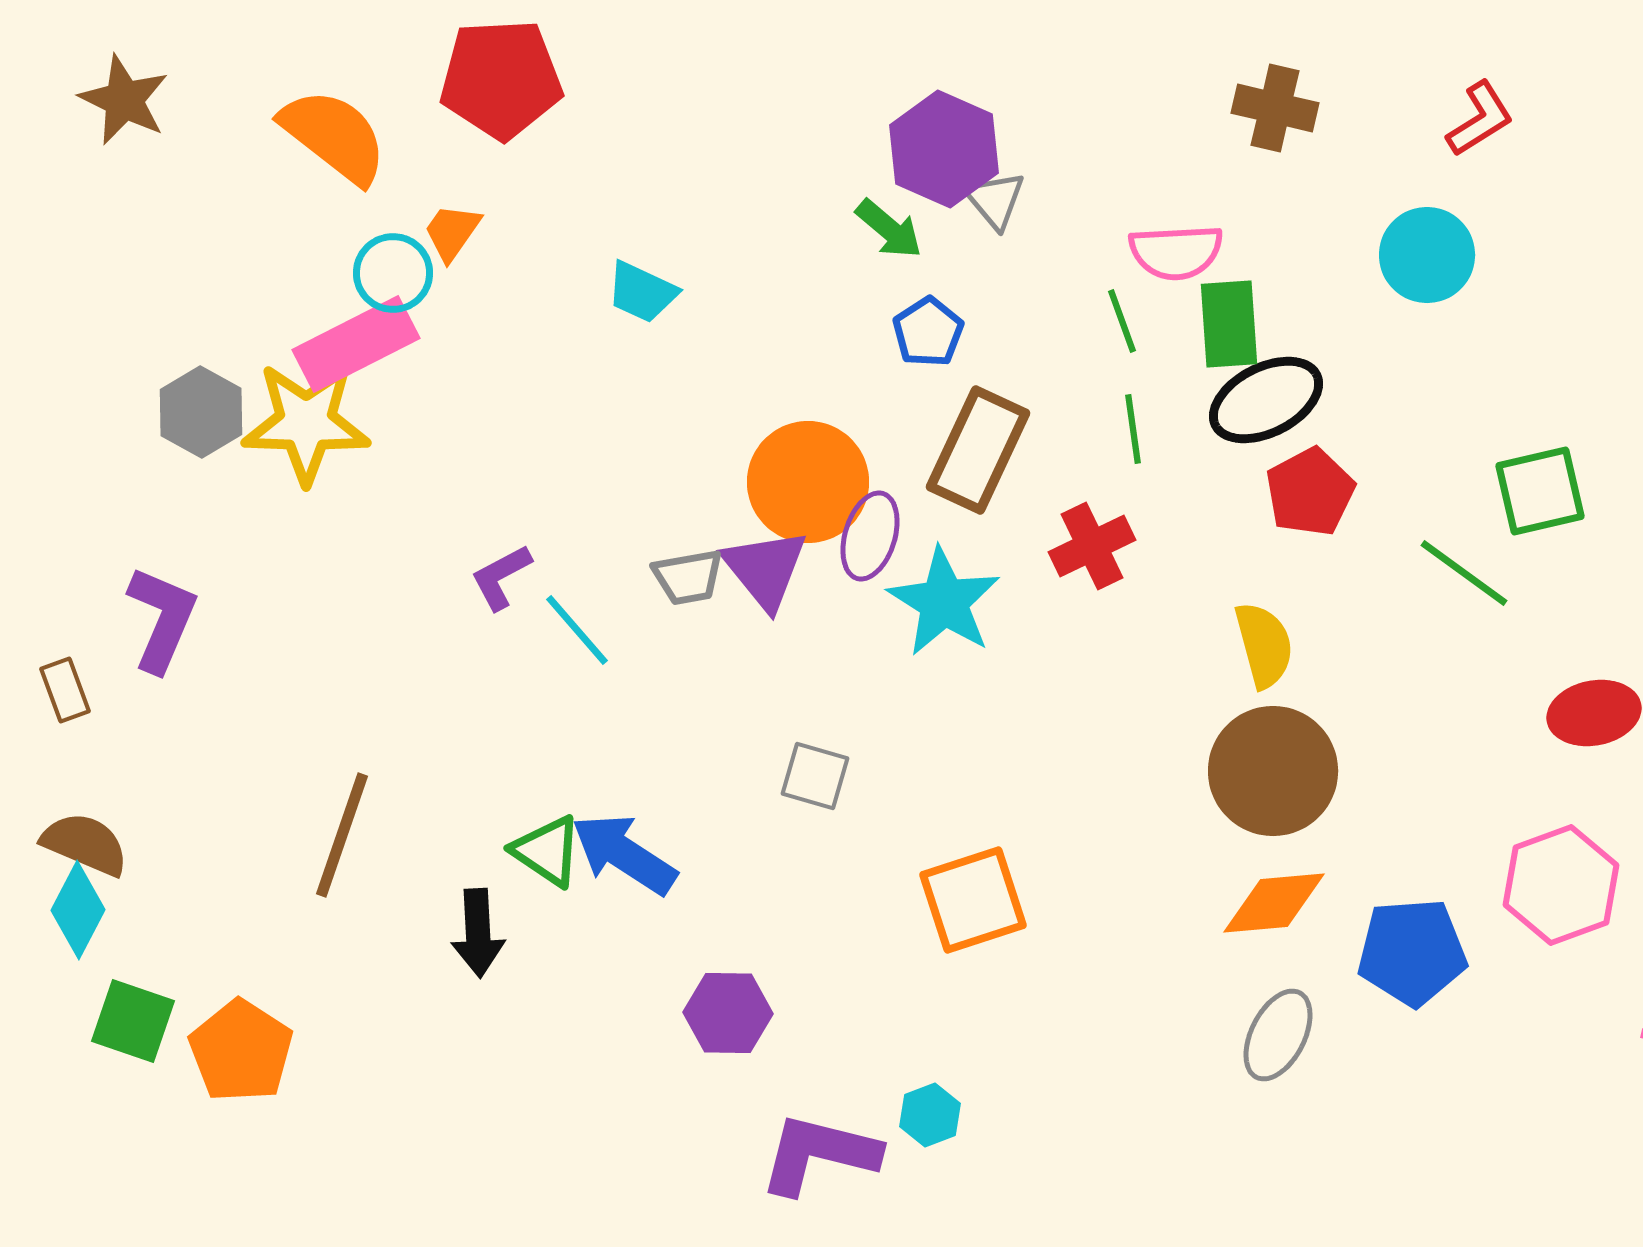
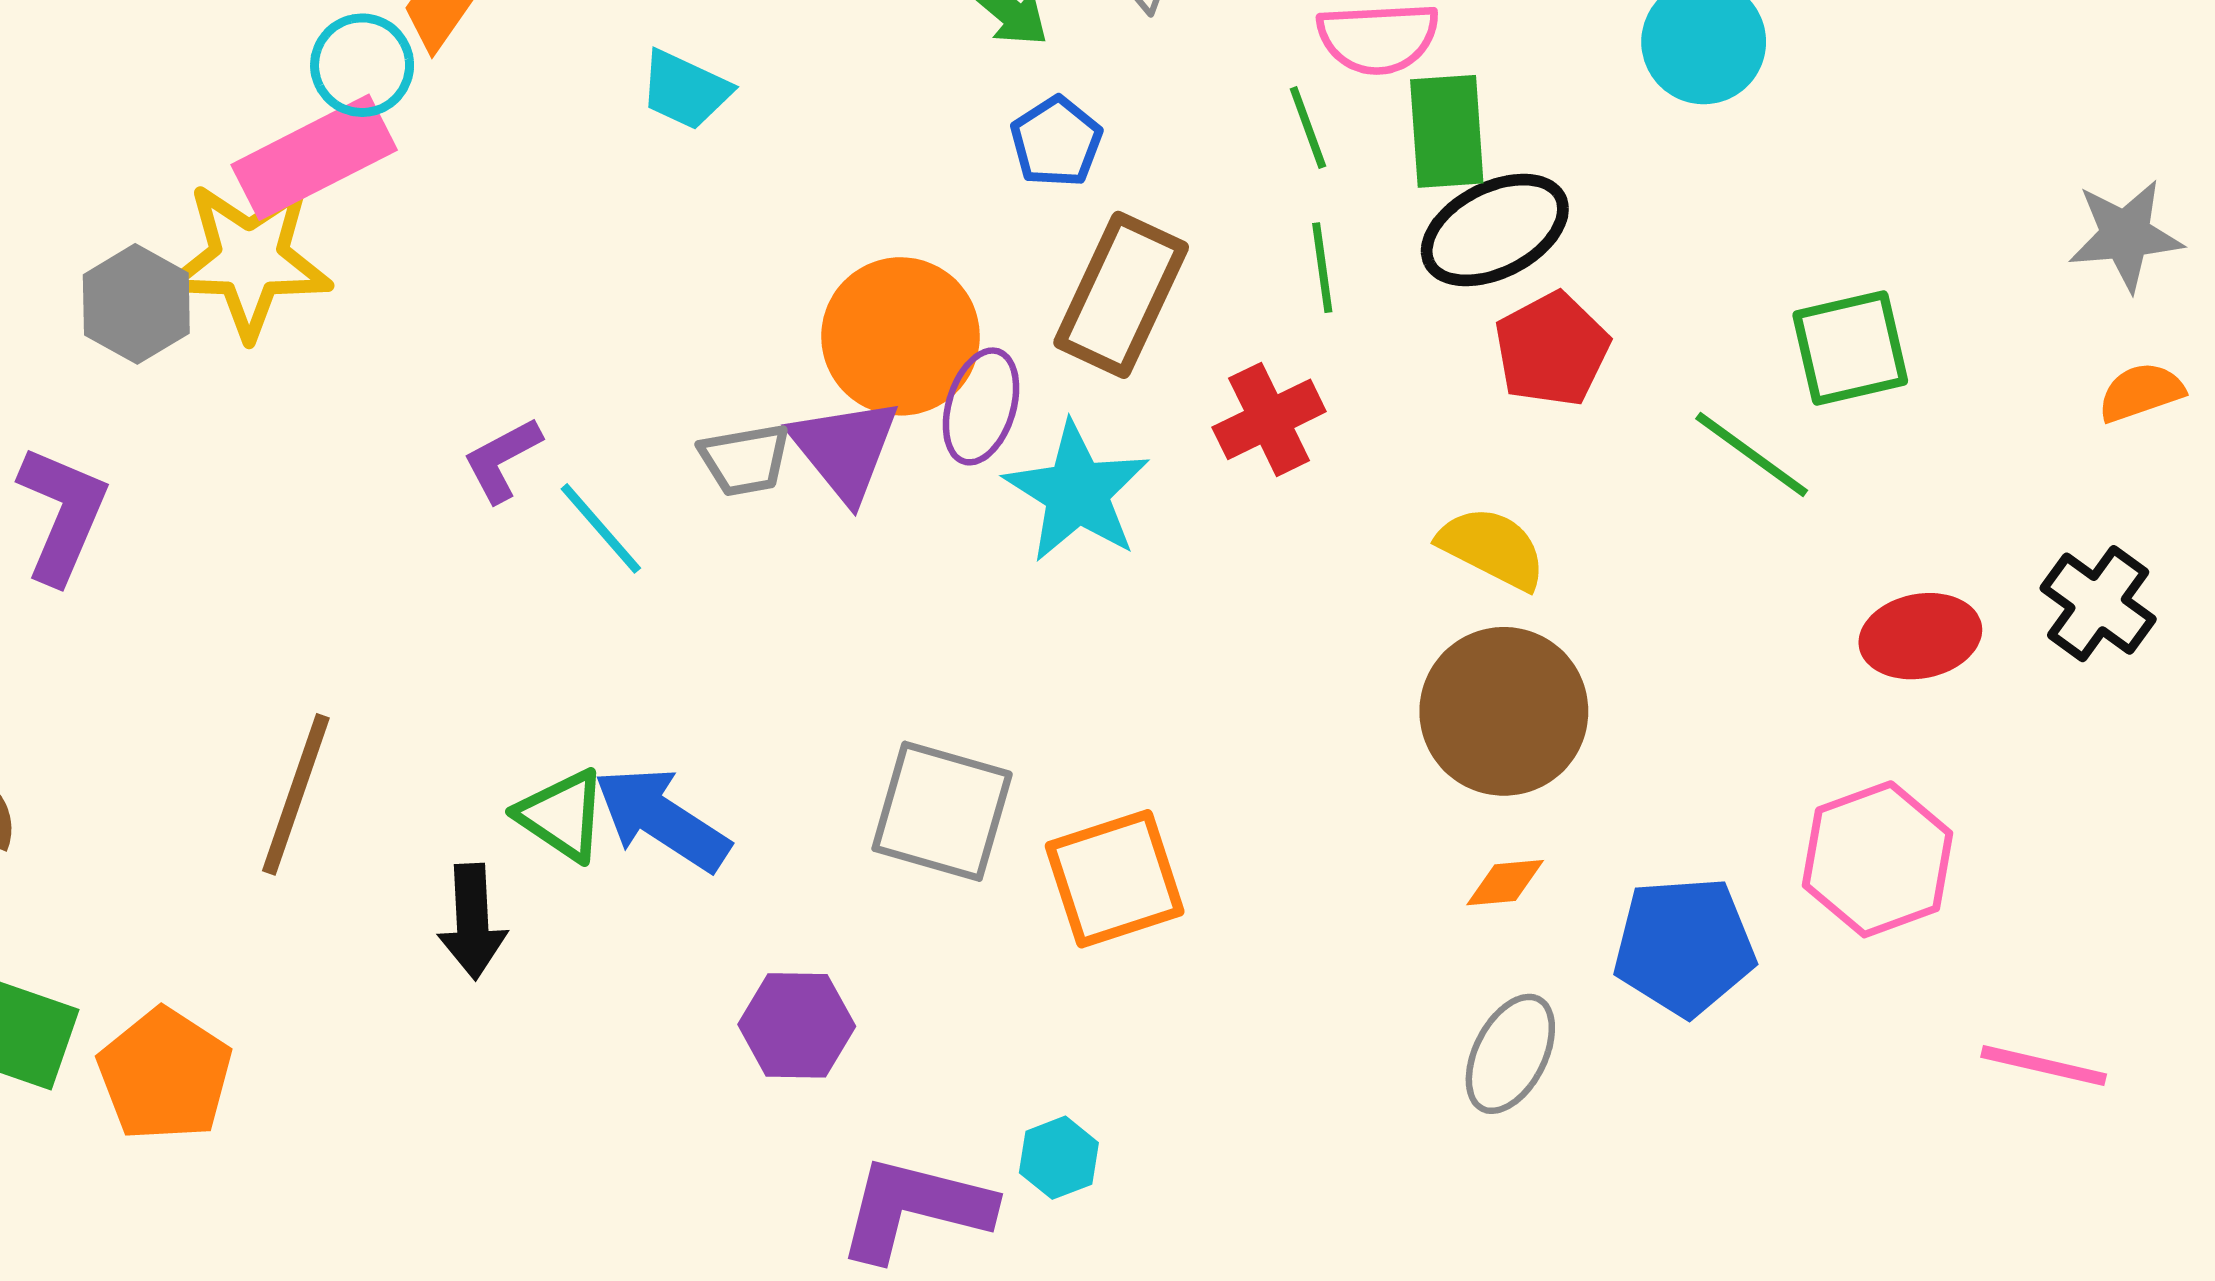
gray hexagon: (201, 412) -> (136, 304), moved
yellow semicircle: (1264, 645) -> (1492, 548), turned -48
gray square: (815, 776) -> (942, 811), moved, size x1.6
orange diamond: (1274, 903) -> (1505, 883), size x0.6

